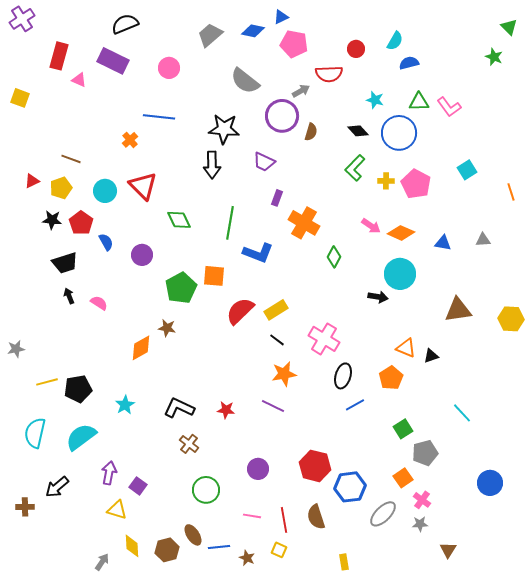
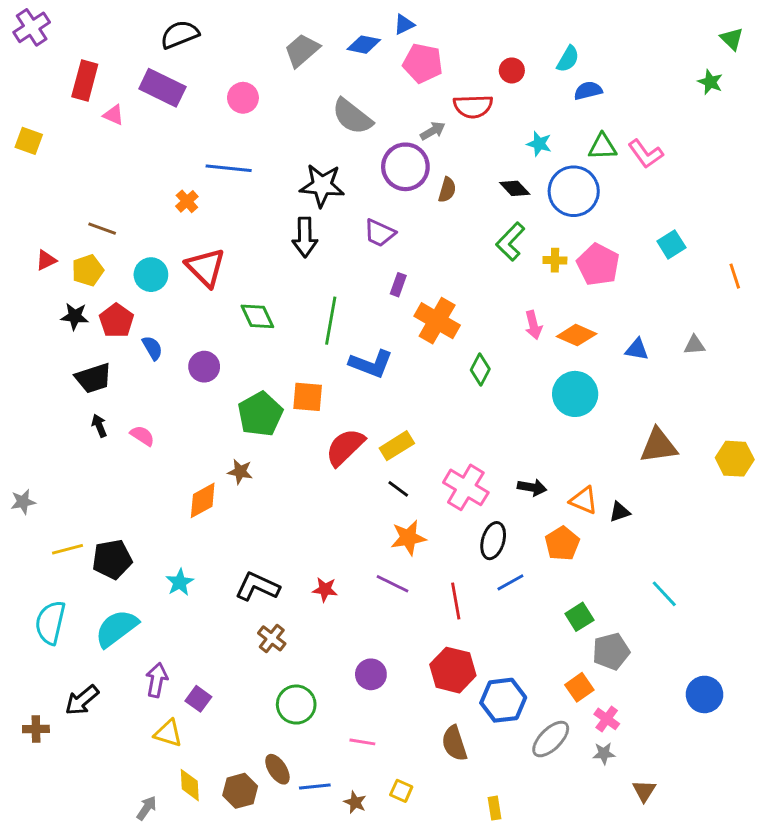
pink arrow: (371, 226) -> (533, 325), turned 42
black arrow: (378, 297) -> (532, 487), moved
red line: (284, 520) -> (456, 601), moved

